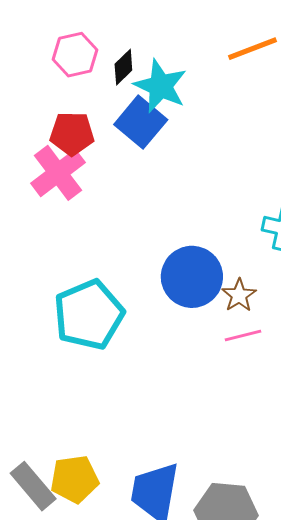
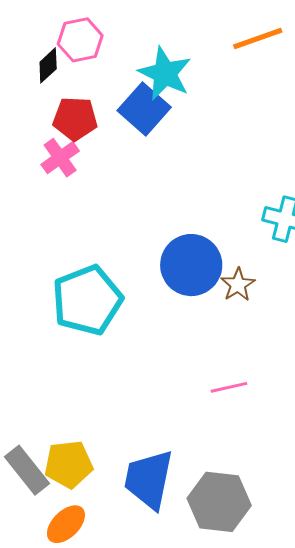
black diamond: (123, 67) -> (48, 65), moved
pink cross: (58, 173) -> (60, 158), size x0.7
pink line: (243, 336) -> (229, 387), moved

